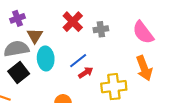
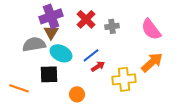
purple cross: (17, 18) -> (51, 16), moved, size x1.6
cyan ellipse: (46, 58) -> (61, 53), turned -60
orange arrow: (144, 68) -> (152, 62), turned -110
black square: (19, 73) -> (49, 74), moved, turned 36

